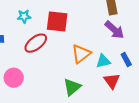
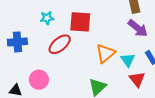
cyan triangle: (103, 61) -> (128, 60), turned -49

